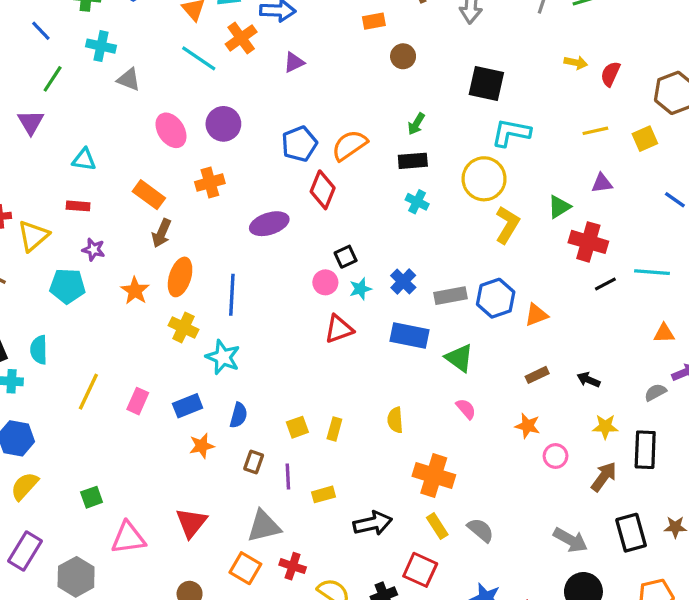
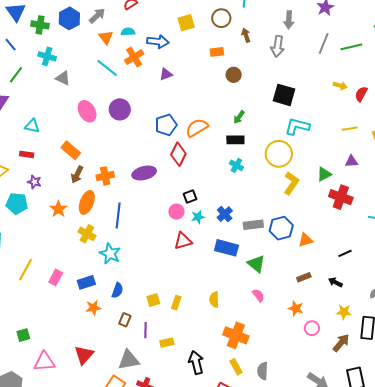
orange cross: (210, 183) -> (105, 176), moved
black line: (605, 284) -> (345, 253), moved
black arrow: (373, 523) -> (196, 362), turned -95
gray semicircle: (481, 530) -> (263, 371), turned -132

